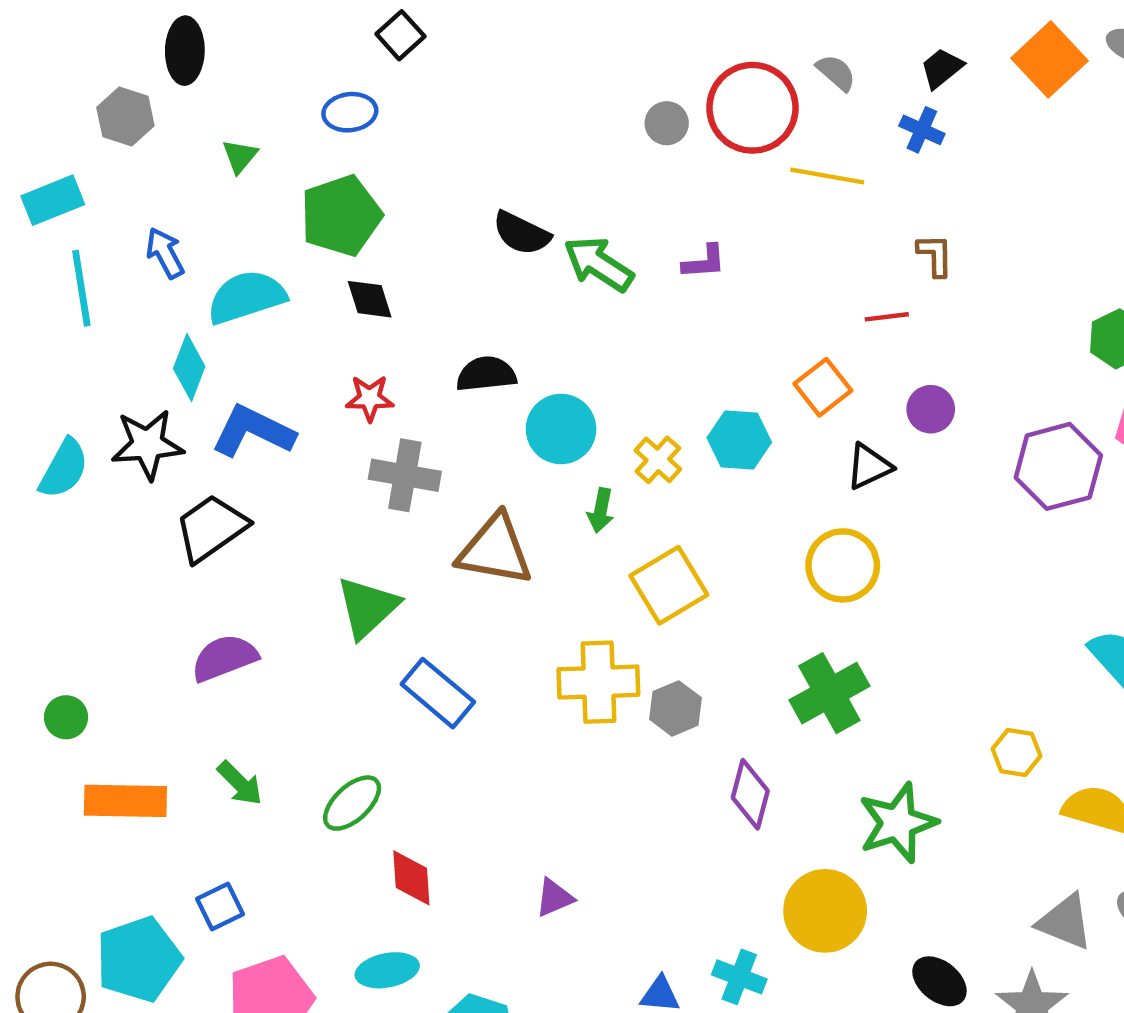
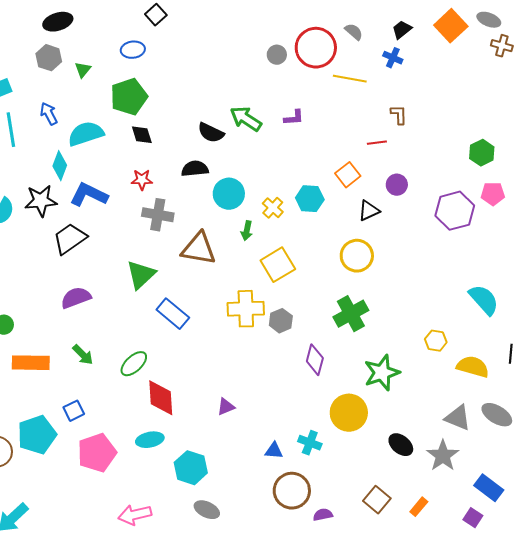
black ellipse: (185, 51) -> (58, 22), turned 72
gray hexagon: (125, 117) -> (49, 58), moved
black semicircle: (521, 233) -> (211, 133), moved
red diamond: (411, 878) -> (161, 398), size x1.4

